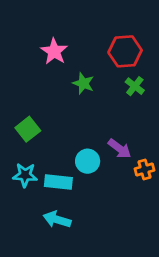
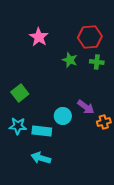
green star: (83, 83) -> (70, 60), moved
green cross: (135, 86) -> (97, 62), turned -32

